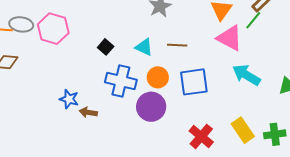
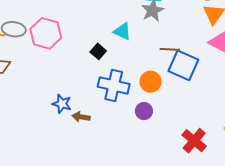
cyan triangle: (144, 47) -> (122, 31), moved
blue square: (194, 82) -> (183, 65), moved, turned 32
purple circle: (151, 107) -> (144, 111), size x0.6

